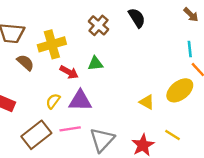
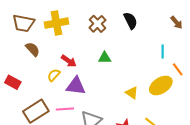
yellow cross: (52, 44) -> (56, 23), moved
cyan line: (190, 49) -> (163, 51), moved
green triangle: (95, 64) -> (105, 58), moved
yellow semicircle: (53, 101) -> (54, 75), moved

